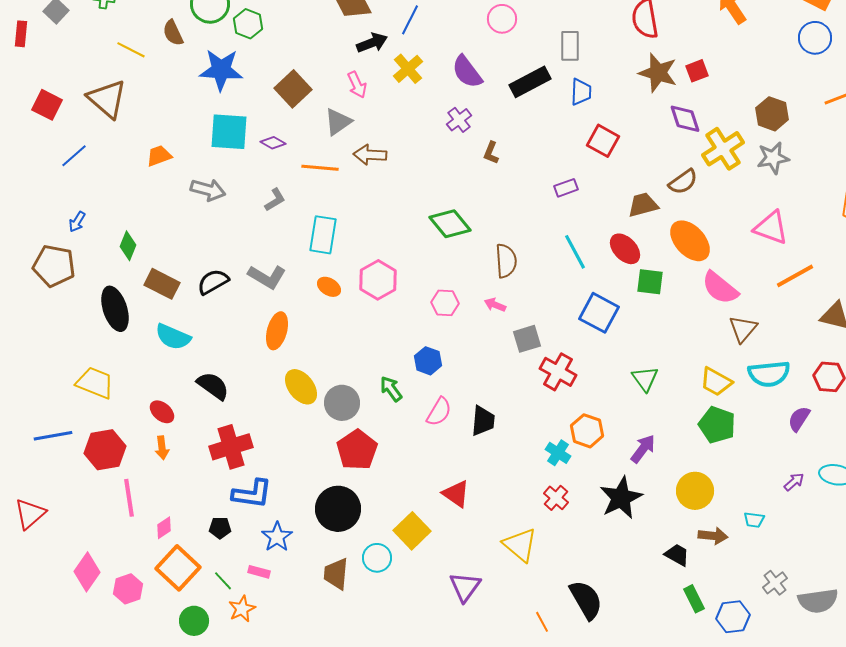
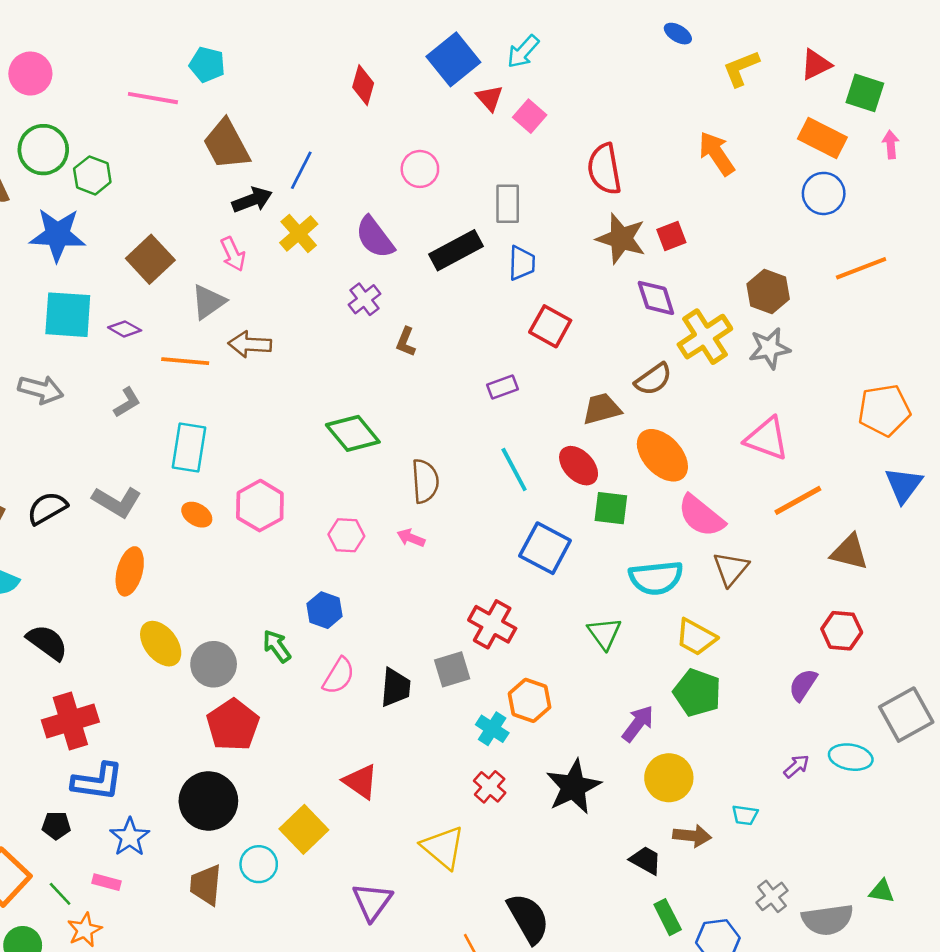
gray square: (527, 339) -> (452, 669), moved
cyan semicircle: (769, 374) -> (656, 578), moved
purple arrow: (643, 449) -> (638, 724), moved

